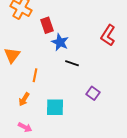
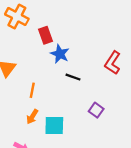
red L-shape: (108, 35) -> (113, 63), moved
orange arrow: (24, 99) -> (32, 117), moved

